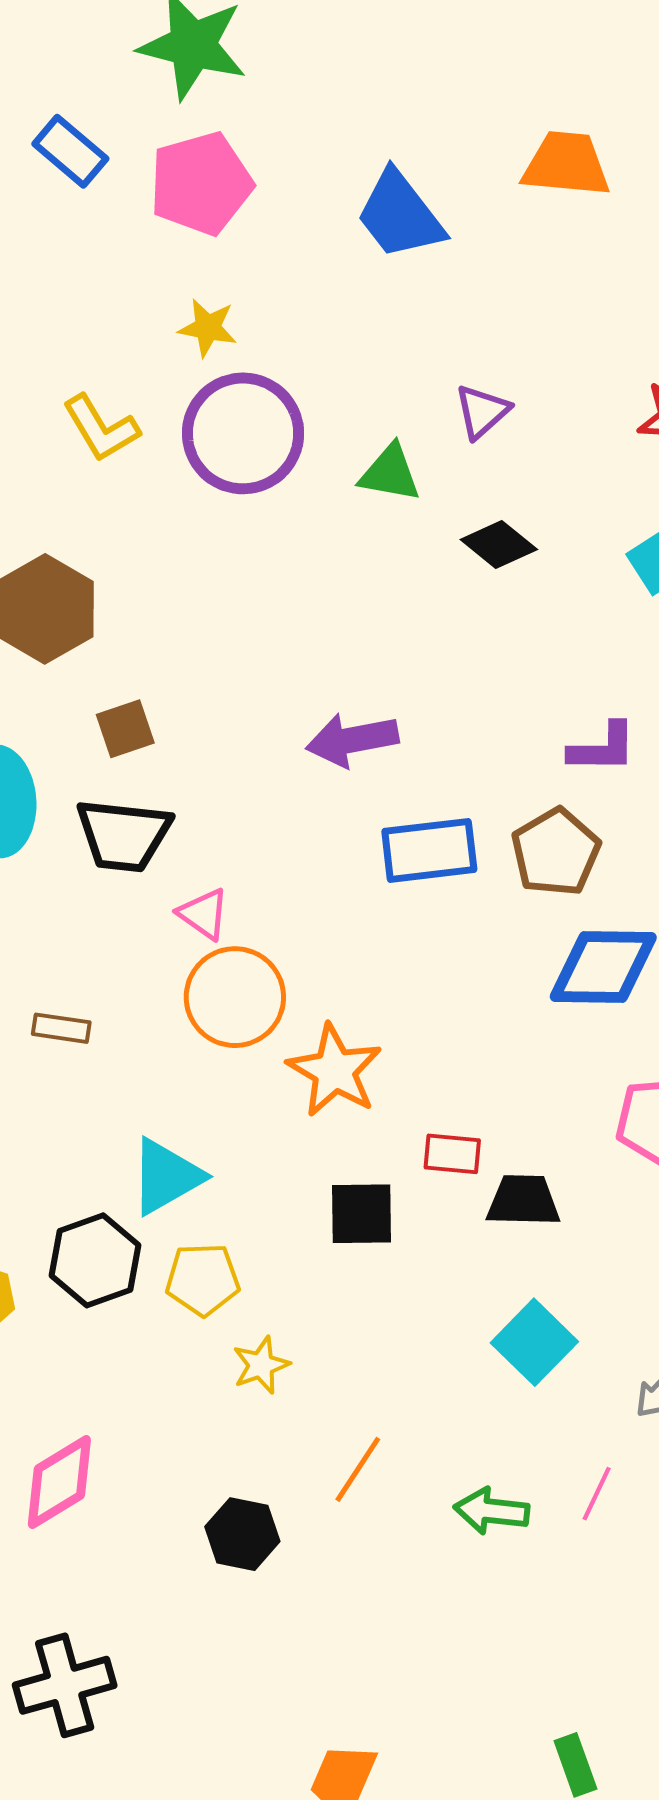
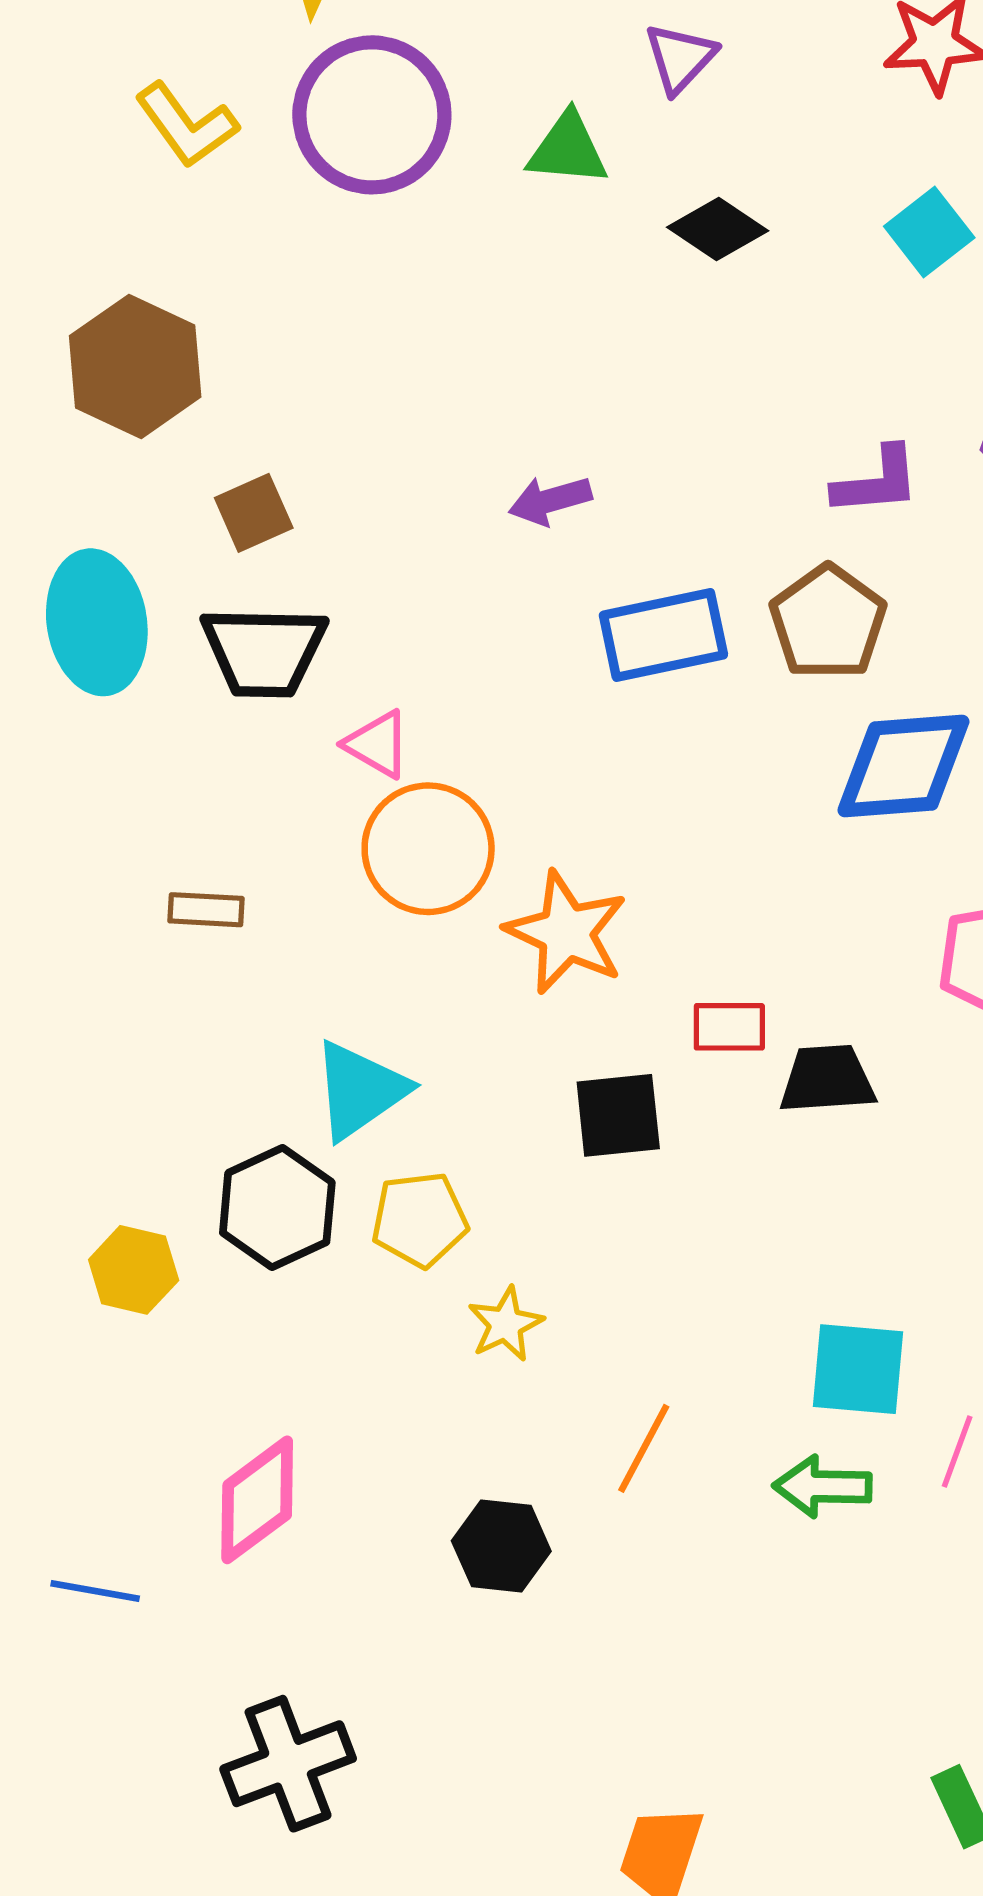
purple arrow: (352, 740) -> (550, 500), size x0.7
cyan square: (534, 1342) -> (858, 1369), moved, turned -34

